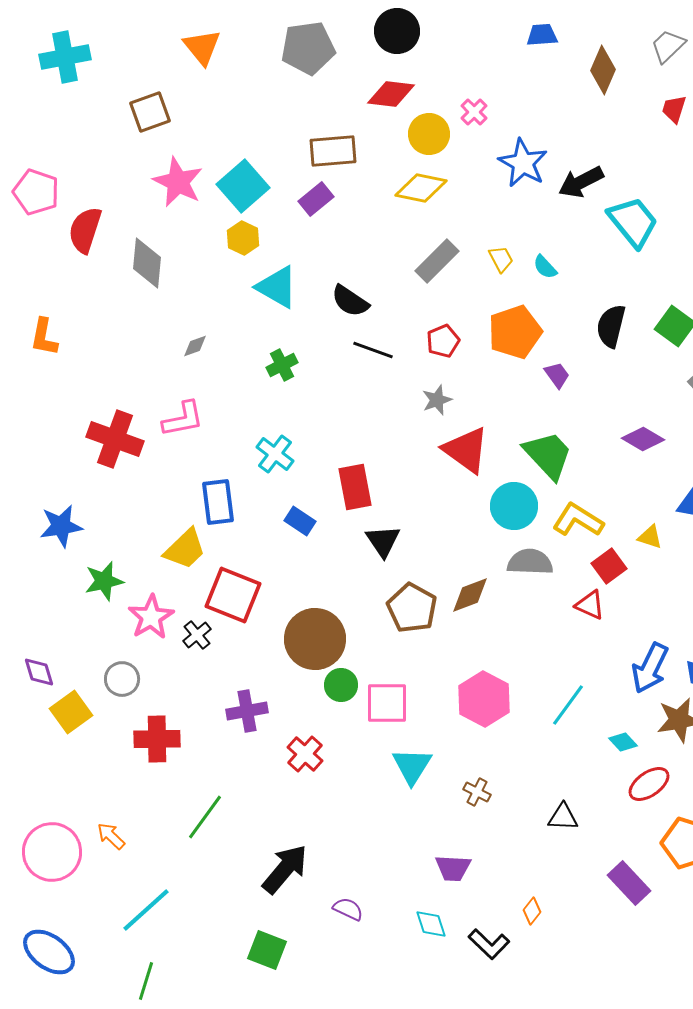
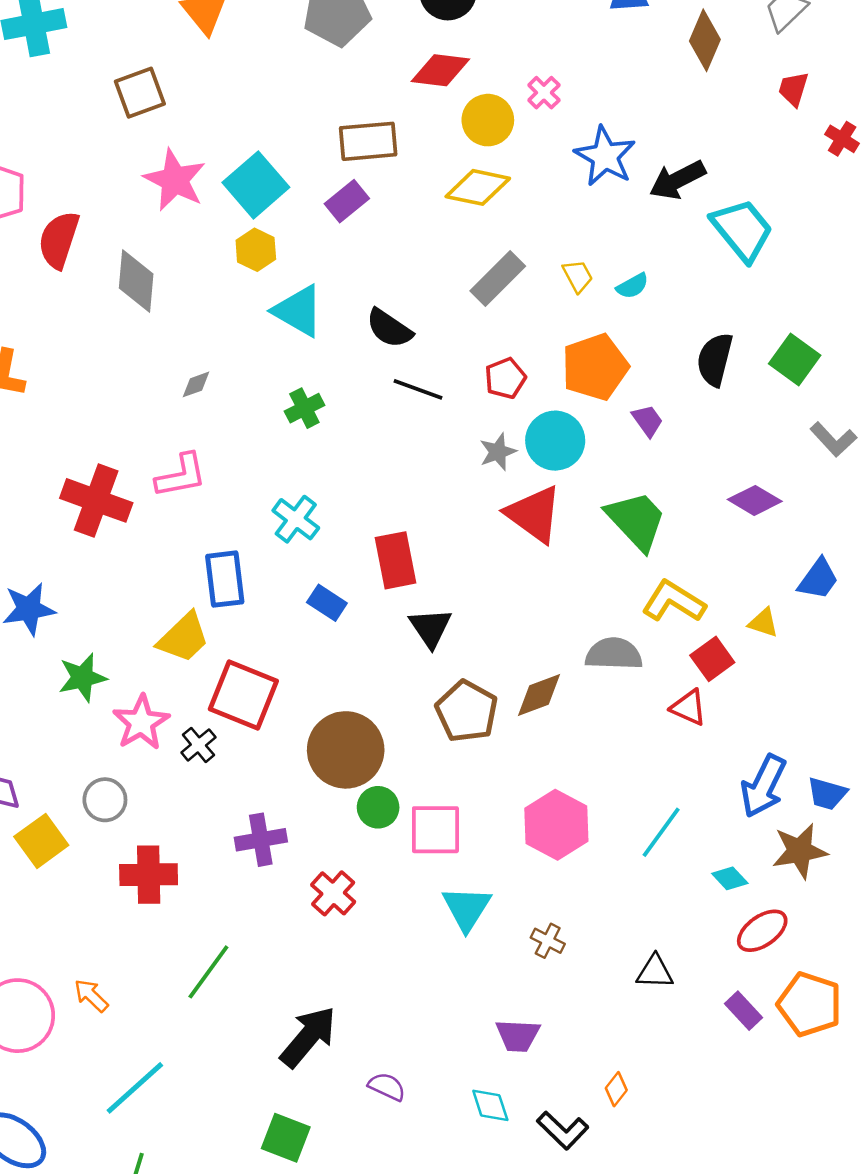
cyan semicircle: (545, 267) -> (633, 286), turned -76
cyan circle: (514, 506) -> (555, 441), moved
purple rectangle: (629, 883) -> (744, 1011), moved, size x0.7

